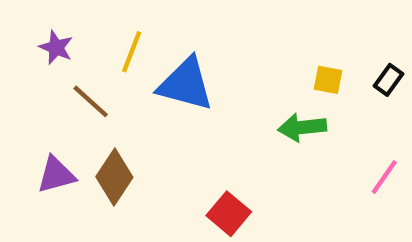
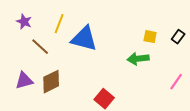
brown diamond: (114, 177) -> (51, 82), turned 30

